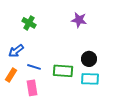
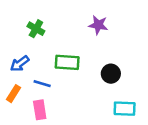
green rectangle: (63, 71) -> (67, 62), moved
cyan rectangle: (90, 79) -> (125, 109), moved

